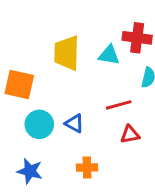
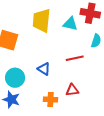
cyan circle: (39, 124) -> (15, 78), moved
red triangle: (130, 134) -> (72, 90), moved

